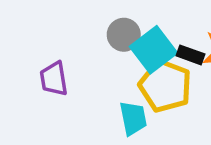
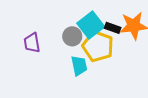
gray circle: (124, 35) -> (72, 36), moved

